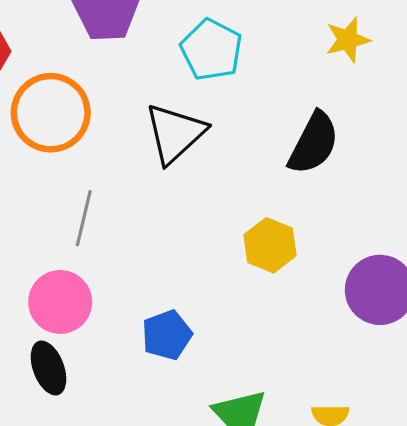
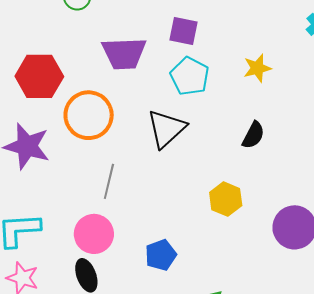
yellow star: (348, 40) -> (257, 68), moved
black semicircle: (314, 143) -> (253, 135), size x0.7

